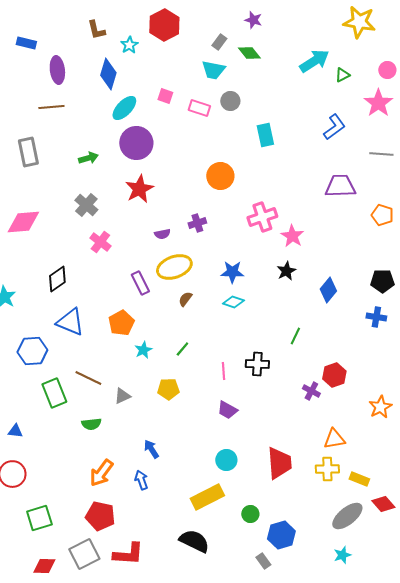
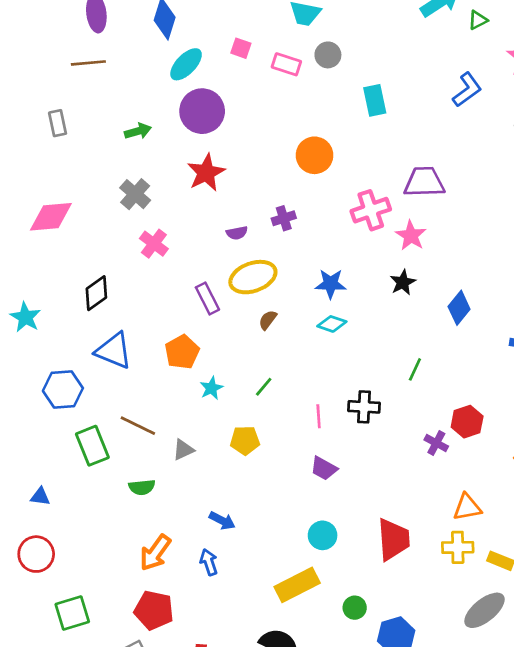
gray rectangle: (28, 152) -> (58, 123), size x0.7
purple trapezoid: (340, 186) -> (424, 182), moved
blue arrow: (151, 449) -> (222, 521), turned 150

